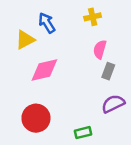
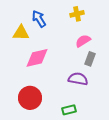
yellow triangle: (25, 40) -> (21, 33), turned 30
pink semicircle: (100, 49) -> (83, 41), turned 42
purple semicircle: (113, 104) -> (78, 79), moved, turned 36

